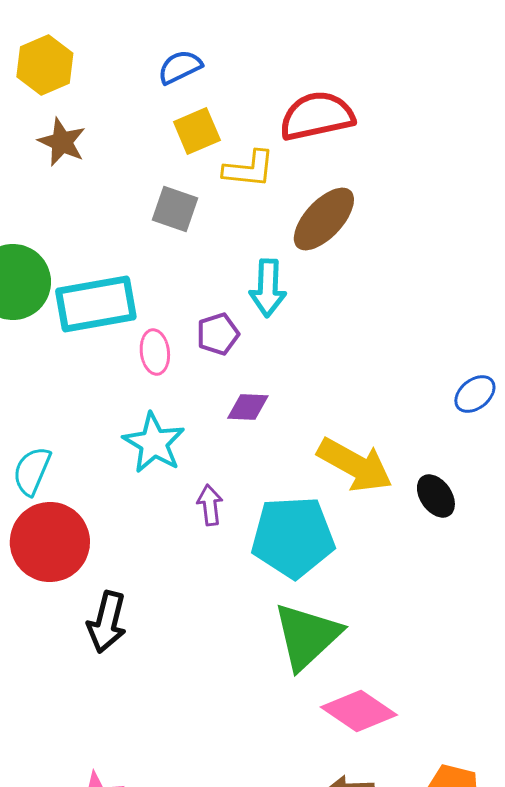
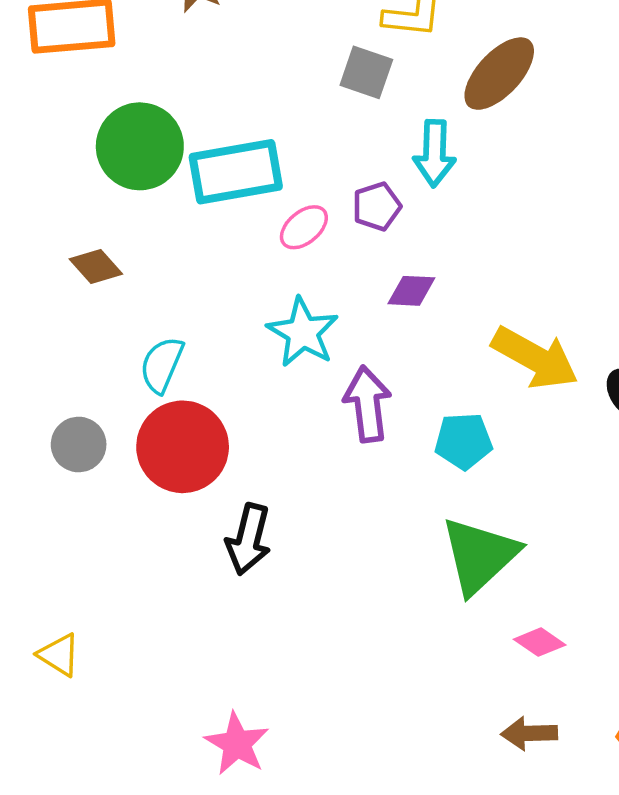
gray square: (175, 209) -> (366, 72), moved
pink ellipse: (155, 352) -> (304, 227), turned 57
purple arrow: (210, 505) -> (367, 404), size x1.6
cyan pentagon: (293, 537) -> (463, 441), size x0.6
pink diamond: (359, 711) -> (540, 642), size x0.6

